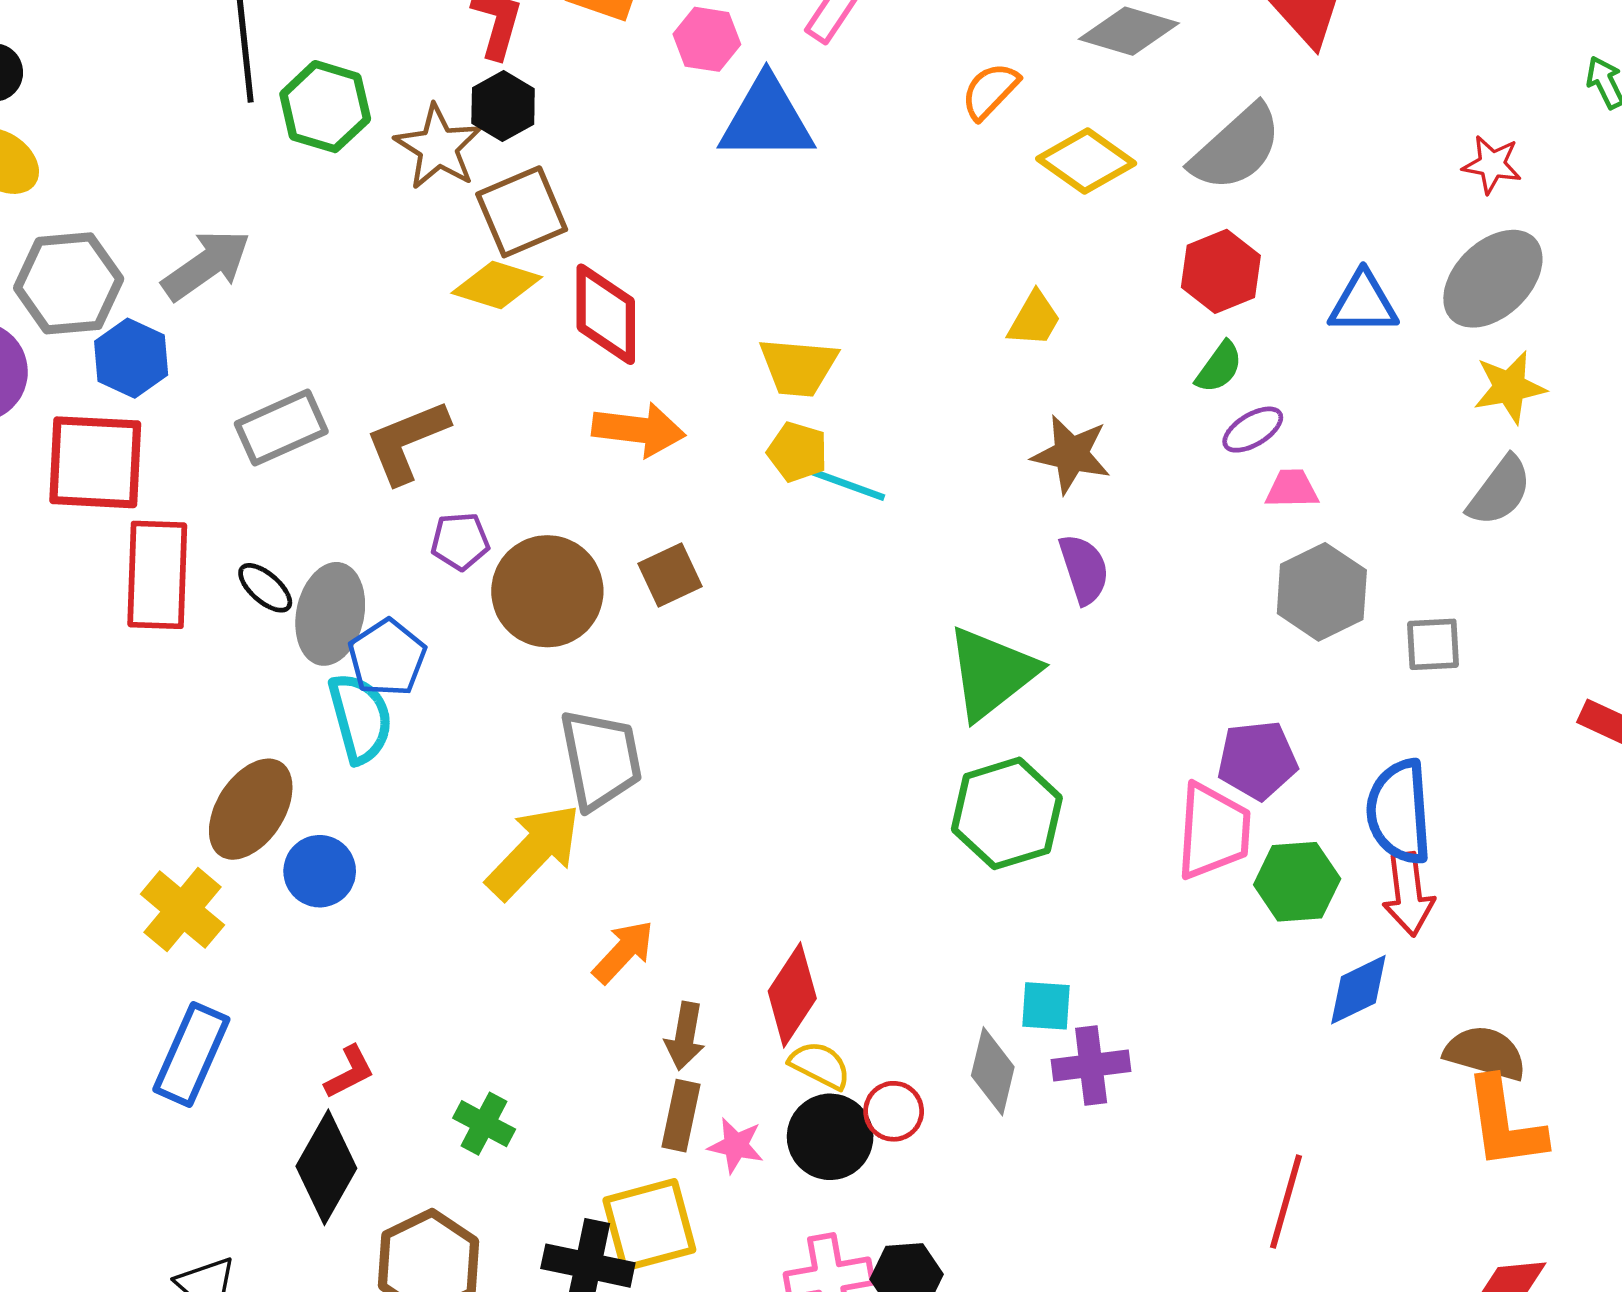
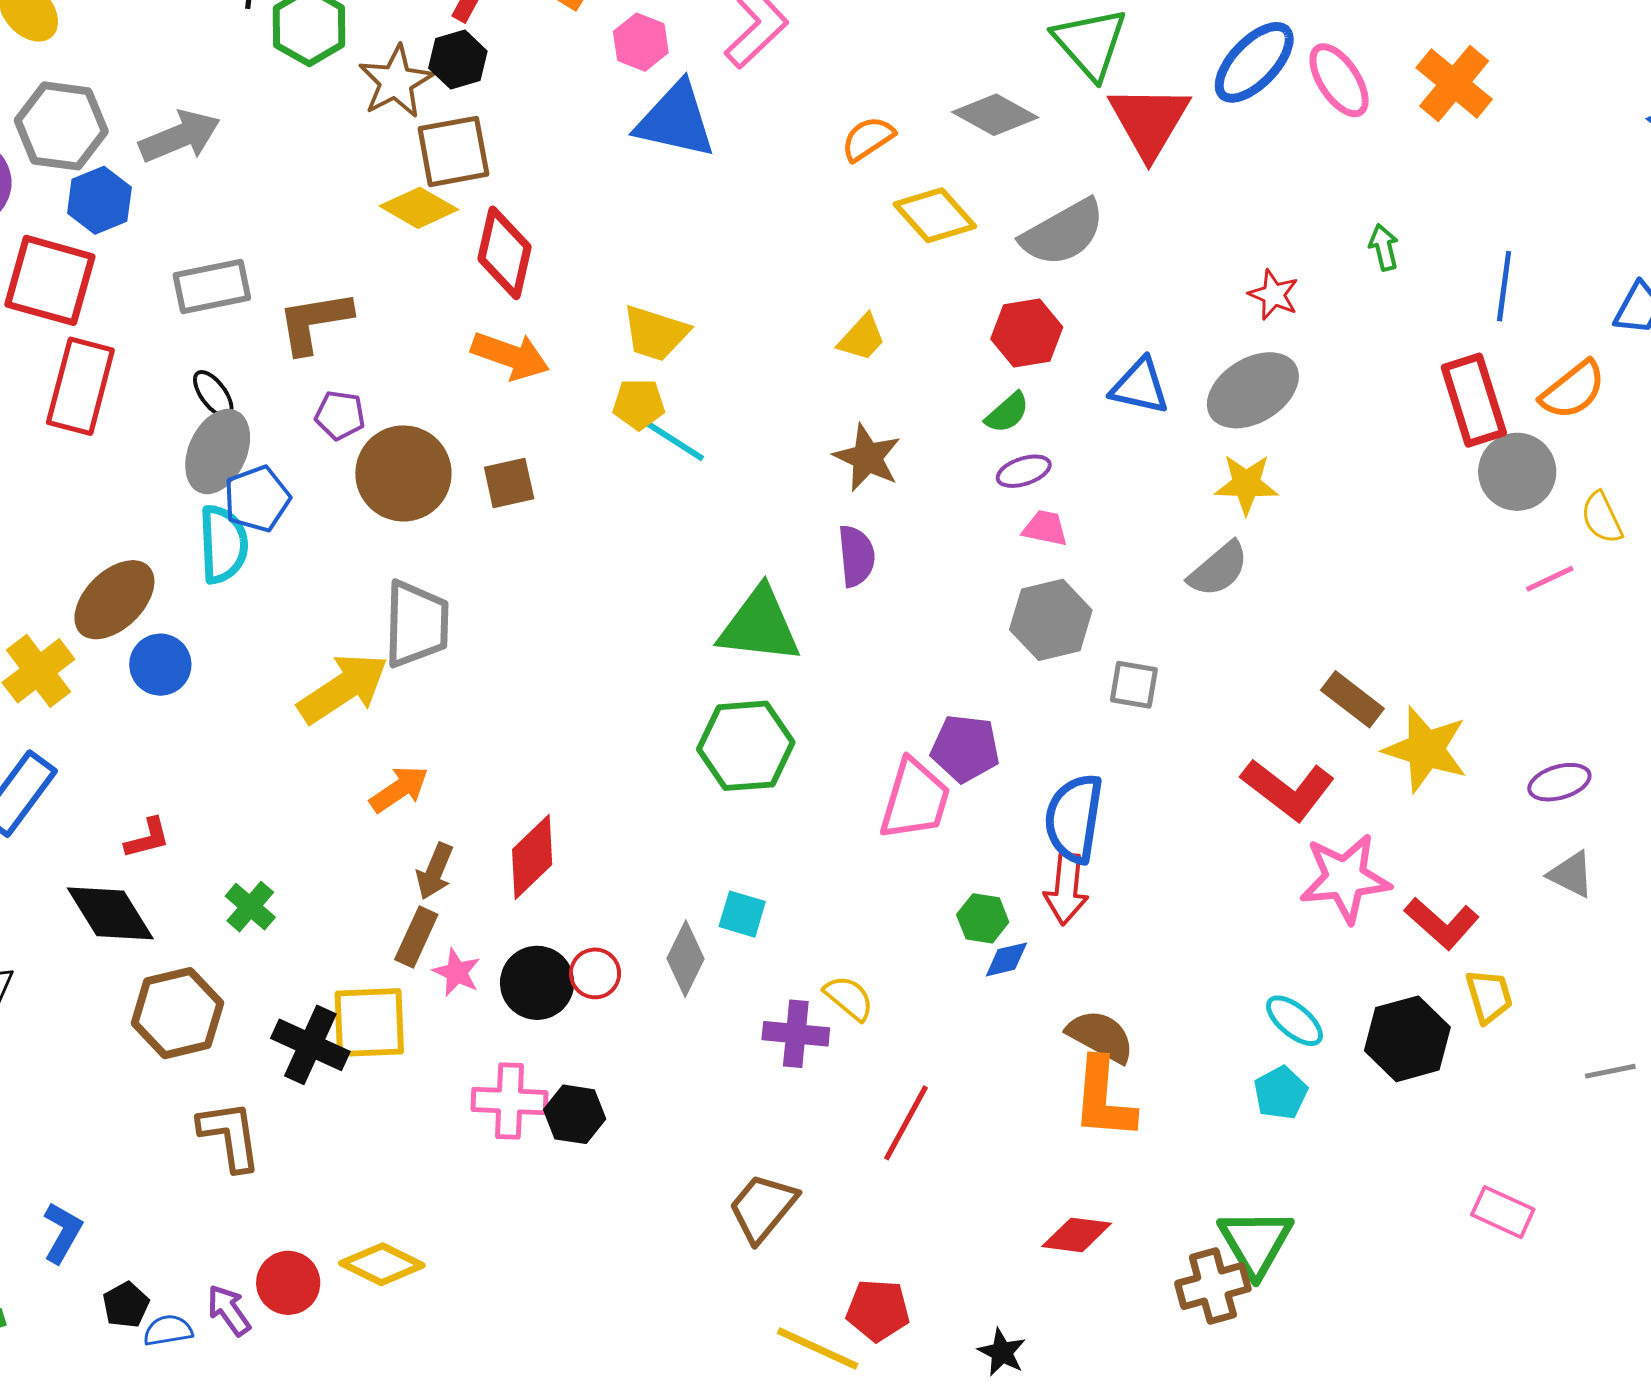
yellow pentagon: (797, 452) -> (639, 404), turned -30
black ellipse: (265, 588) -> (213, 394), moved
green triangle: (992, 673) -> (759, 626), turned 32
green hexagon: (1297, 882) -> (983, 918), moved, size x0.7
blue diamond: (1358, 990) -> (1006, 959), size x0.7
yellow semicircle: (820, 1065) -> (849, 998), moved
purple cross: (1091, 1065) -> (796, 1034), moved
black diamond: (326, 1167) -> (110, 913), turned -74

